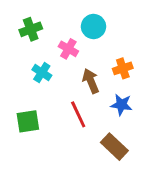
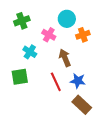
orange cross: (123, 68) -> (83, 35), moved
blue star: (121, 105) -> (78, 81), moved
green square: (28, 121) -> (20, 77), moved

